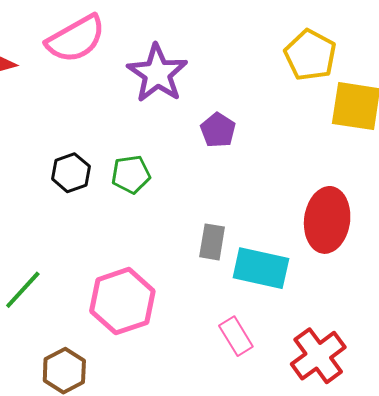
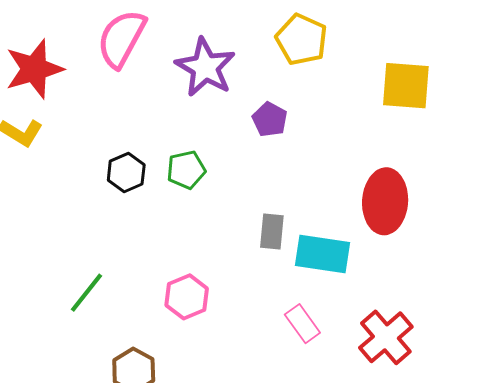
pink semicircle: (76, 39) -> (121, 39), turned 152
yellow pentagon: (310, 55) -> (302, 40), moved
pink hexagon: (122, 301) -> (187, 297), size x0.7

